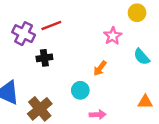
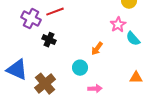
pink star: (113, 36) -> (118, 25), moved
black cross: (44, 58) -> (49, 40), turned 32

